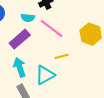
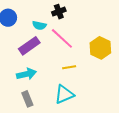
cyan arrow: (20, 67) -> (26, 74), turned 90
cyan triangle: (45, 75) -> (64, 94), moved

